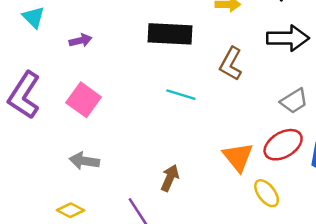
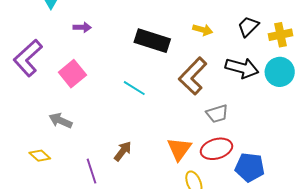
brown L-shape: (231, 64) -> (193, 76), size x1.4
cyan line: (181, 95) -> (134, 88), moved
gray trapezoid: (294, 101) -> (217, 114), moved

